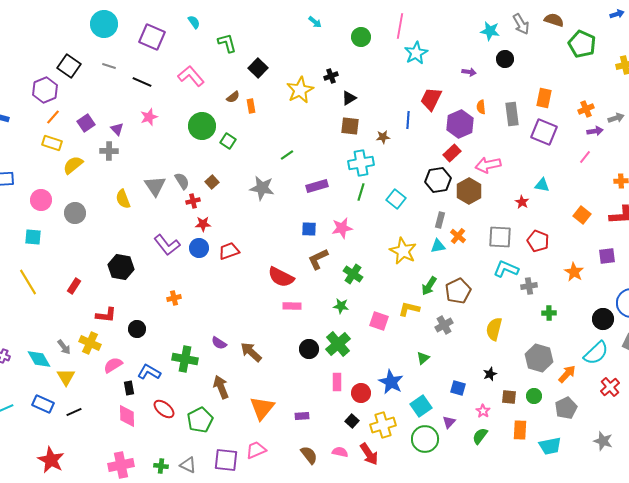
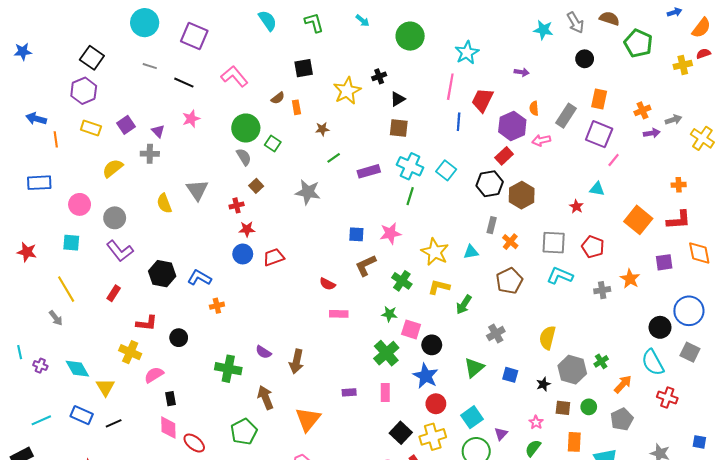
cyan semicircle: (194, 22) -> (268, 21), moved, size x1.5
pink line: (400, 26) -> (450, 87), moved
green circle: (361, 37) -> (410, 36), size x1.4
green L-shape: (227, 43) -> (314, 23), moved
black circle: (505, 59) -> (585, 59), moved
black square: (69, 66) -> (92, 58), moved
black square: (258, 68) -> (304, 68), turned 36
gray rectangle: (512, 114) -> (566, 116), turned 40
orange line: (53, 117) -> (56, 139), moved, turned -49
brown star: (383, 137) -> (322, 129), moved
yellow rectangle: (52, 143) -> (91, 128), moved
pink line: (585, 157) -> (614, 160), moved
cyan cross: (361, 163) -> (410, 166), turned 35
pink arrow: (488, 165) -> (541, 140), moved, size x0.7
gray semicircle: (182, 181) -> (244, 157), moved
purple rectangle: (317, 186) -> (369, 171), moved
cyan square: (396, 199) -> (446, 170), moved
orange square: (582, 215) -> (638, 220), size x1.5
purple L-shape: (167, 245) -> (120, 251), moved
cyan triangle: (438, 246) -> (471, 252), moved
yellow star: (403, 251) -> (435, 252), moved
red semicircle: (281, 277) -> (327, 284), size x0.6
green arrow: (429, 286) -> (464, 305), moved
gray cross: (529, 286) -> (602, 290), moved
brown pentagon: (458, 291) -> (509, 281), moved
yellow L-shape: (409, 309) -> (439, 287), moved
green cross: (549, 313) -> (601, 361), moved, turned -32
pink square: (379, 321) -> (411, 329), moved
gray arrow: (64, 347) -> (56, 318), moved
black circle: (309, 349) -> (432, 345), moved
brown arrow: (251, 352) -> (296, 361), turned -120
cyan semicircle: (596, 353) -> (653, 362), turned 104
green triangle: (423, 358) -> (474, 368), size x1.5
gray hexagon: (539, 358) -> (572, 370), moved
blue L-shape: (149, 372) -> (199, 278), moved
blue star: (391, 382) -> (426, 376), moved
red cross: (610, 387) -> (667, 398), turned -30
blue square: (458, 388) -> (510, 375), moved
red circle: (361, 393) -> (436, 404), moved
red ellipse: (164, 409) -> (194, 443), moved
purple rectangle: (302, 416) -> (349, 392), moved
black square: (352, 421) -> (401, 433), size x1.5

